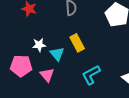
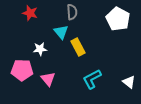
cyan triangle: (57, 54) -> (61, 32), moved

